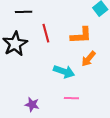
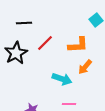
red line: (46, 33) -> (45, 43), turned 60

